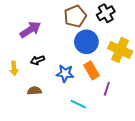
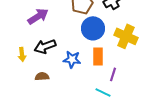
black arrow: (37, 60) -> (45, 46), size x1.5
orange rectangle: (92, 70) -> (98, 56), turned 30
cyan line: (78, 104) -> (103, 92), moved

